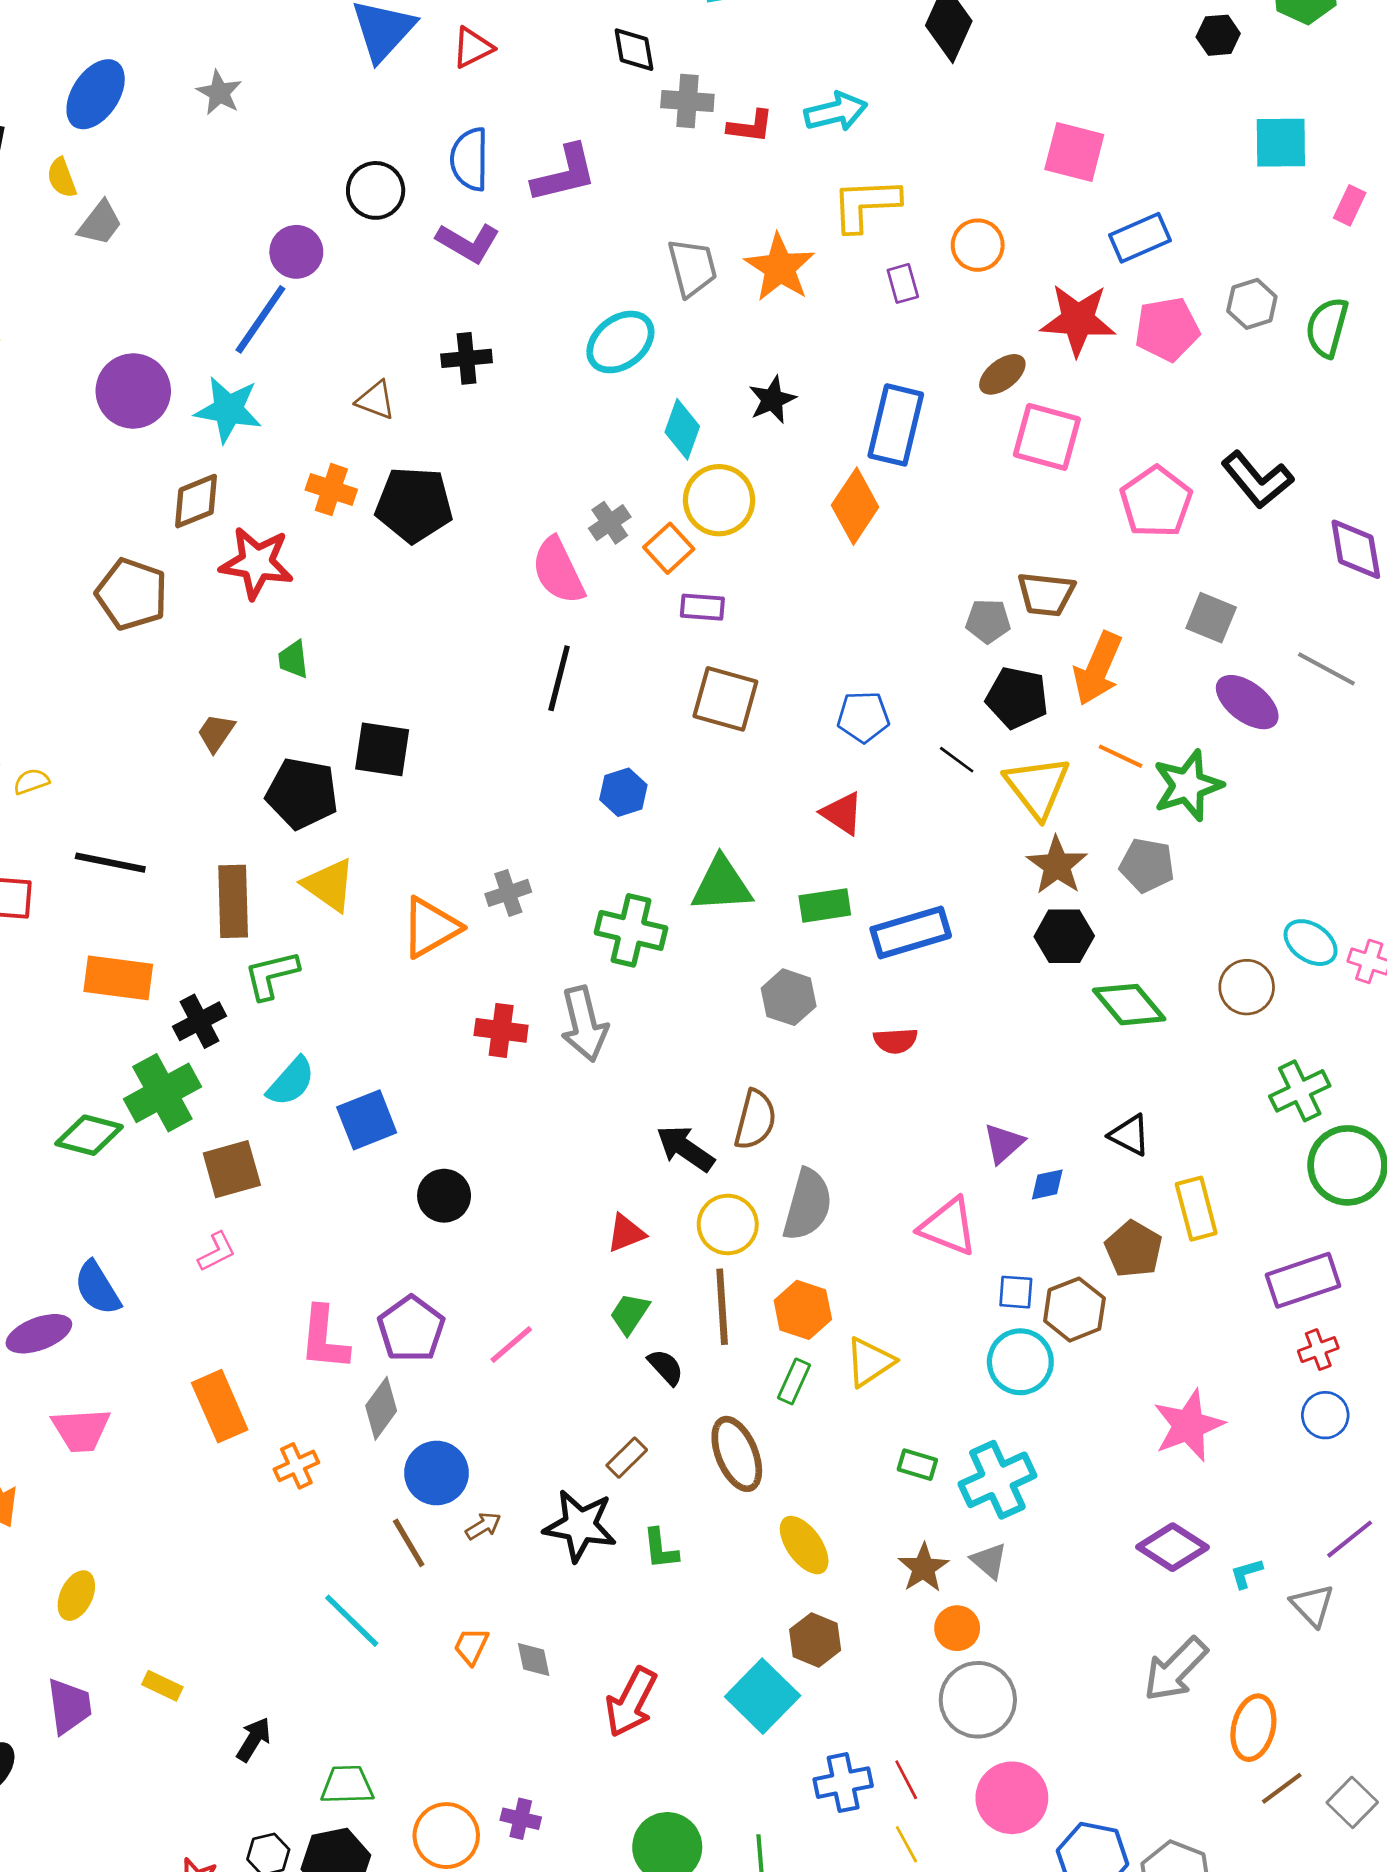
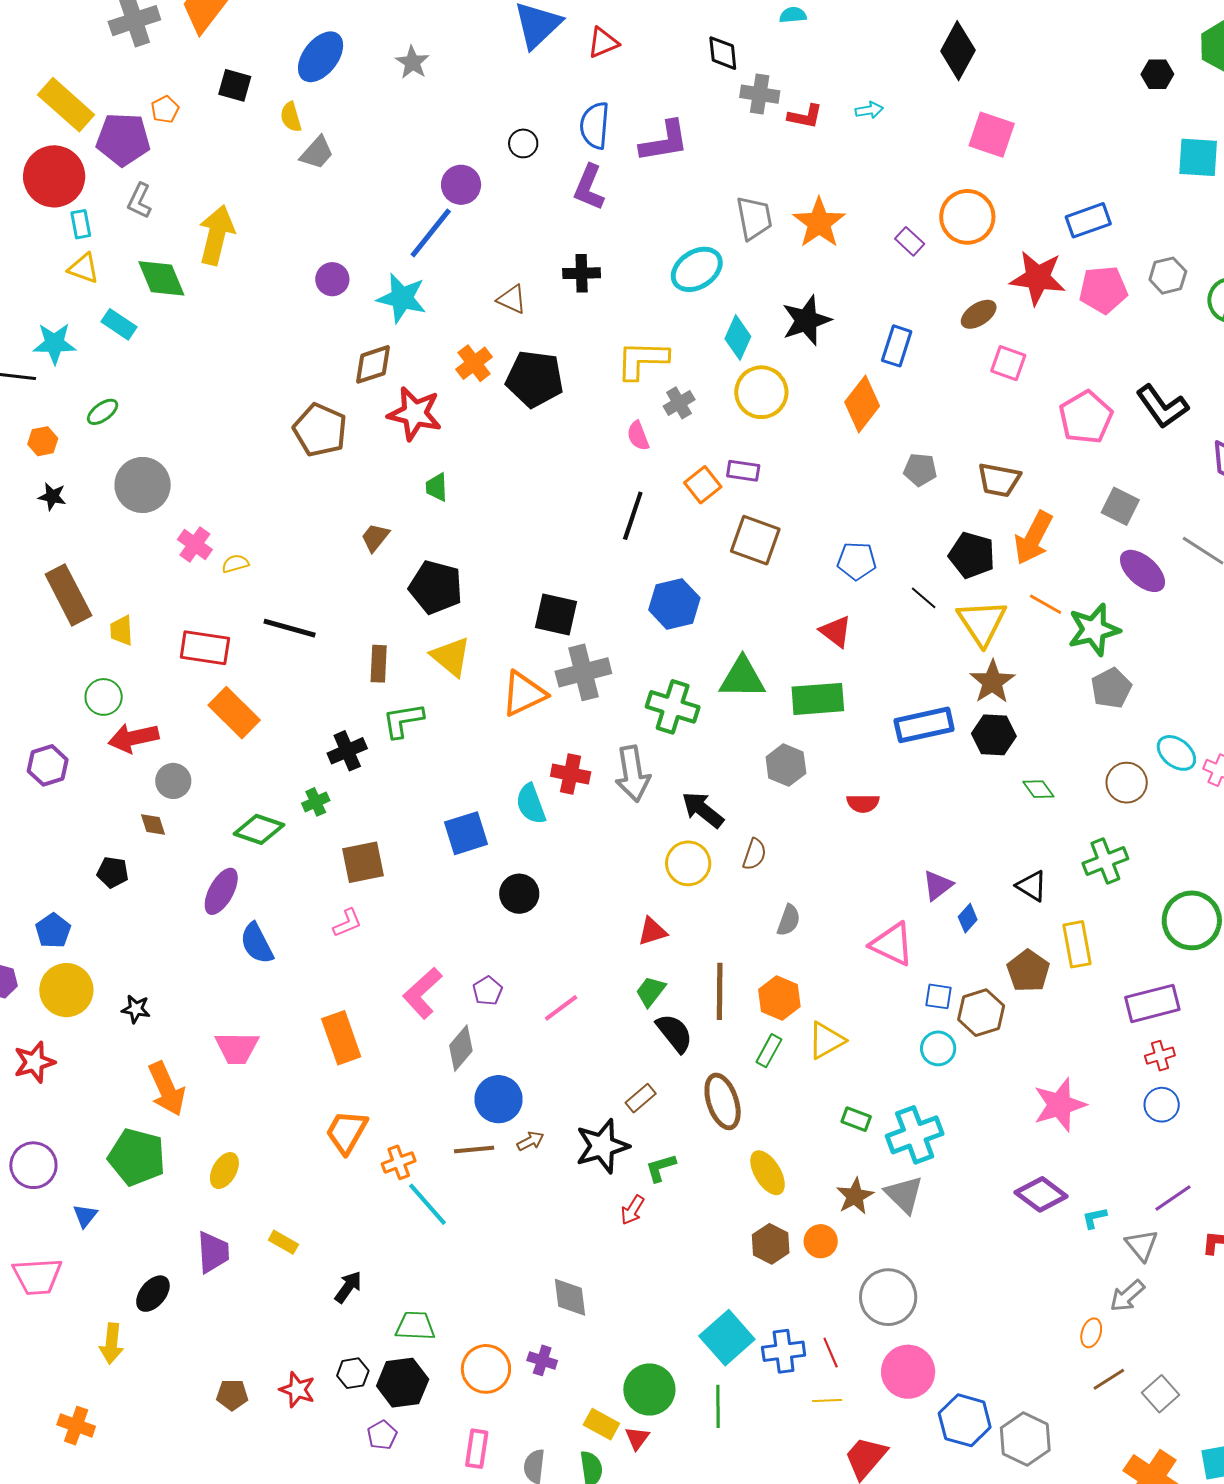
cyan arrow: (836, 112) -> (869, 110), size x0.6
pink square: (1074, 152) -> (992, 135), moved
black circle: (376, 190) -> (523, 143), size x0.7
yellow L-shape: (866, 204) -> (642, 360), moved
purple L-shape: (468, 243) -> (589, 187), turned 78
orange circle: (978, 245) -> (967, 217), size x1.4
purple rectangle: (903, 283) -> (910, 241), turned -36
purple circle: (133, 391) -> (332, 279), size x0.6
black star: (772, 400) -> (806, 320), size x1.4
blue rectangle: (896, 425) -> (897, 346), size x0.7
pink square: (1047, 437) -> (1008, 363), size x0.7
orange cross: (331, 490) -> (474, 363), turned 30
orange square: (669, 548) -> (703, 485), moved
pink semicircle: (558, 571) -> (638, 436), size x0.6
gray pentagon: (988, 621) -> (920, 470), moved
black square: (382, 749) -> (556, 615), moved
blue hexagon: (623, 792) -> (674, 604), size x1.4
gray pentagon: (1147, 865) -> (1111, 688), moved, turned 30
gray cross: (508, 893) -> (583, 672), size x1.6
brown rectangle: (233, 901) -> (379, 664), size x0.7
green rectangle: (825, 905) -> (818, 699), size x1.4
blue rectangle: (911, 932) -> (924, 725), moved
orange rectangle: (118, 978) -> (234, 713), moved, turned 33
green diamond: (1129, 1005) -> (1038, 789), size x0.6
cyan semicircle: (291, 1082) -> (531, 804), moved, turned 114
green cross: (1300, 1091) -> (1105, 861), moved
green cross: (162, 1093) -> (316, 802), size x0.5
brown semicircle: (755, 1120) -> (754, 854), size x0.7
black arrow: (685, 1148) -> (703, 810), moved
blue diamond: (1047, 1184) -> (968, 918), turned -40
gray semicircle: (807, 1205) -> (789, 920), size x0.6
yellow circle: (728, 1224) -> (688, 863), moved
purple pentagon: (411, 1329) -> (488, 991), size x0.6
purple ellipse: (39, 1334) -> (221, 891), moved, turned -45
pink L-shape: (324, 1338) -> (422, 993), turned 38
cyan circle: (1020, 1362) -> (938, 1048), size x0.7
black semicircle: (666, 1367) -> (674, 1033), size x1.4
orange cross: (296, 1466) -> (399, 1162), moved
black star: (580, 1526) -> (602, 1146), turned -30
brown line: (409, 1543) -> (474, 1150), turned -69
green L-shape: (660, 1549) -> (661, 1168), turned 76
gray triangle: (989, 1561) -> (904, 1195), size x1.4
orange circle: (957, 1628) -> (821, 1241), moved
orange trapezoid: (471, 1646) -> (347, 1132), moved, size x1.6
gray diamond: (534, 1659) -> (570, 1297), moved, size x1.4
gray arrow: (1175, 1669) -> (1127, 1296), moved, size x0.7
cyan square: (763, 1696) -> (727, 1338), moved
red arrow: (631, 1702) -> (632, 1210), moved, size x0.6
orange ellipse: (1253, 1728) -> (1091, 1333), size x0.6
yellow line: (906, 1844) -> (827, 1400), turned -68

